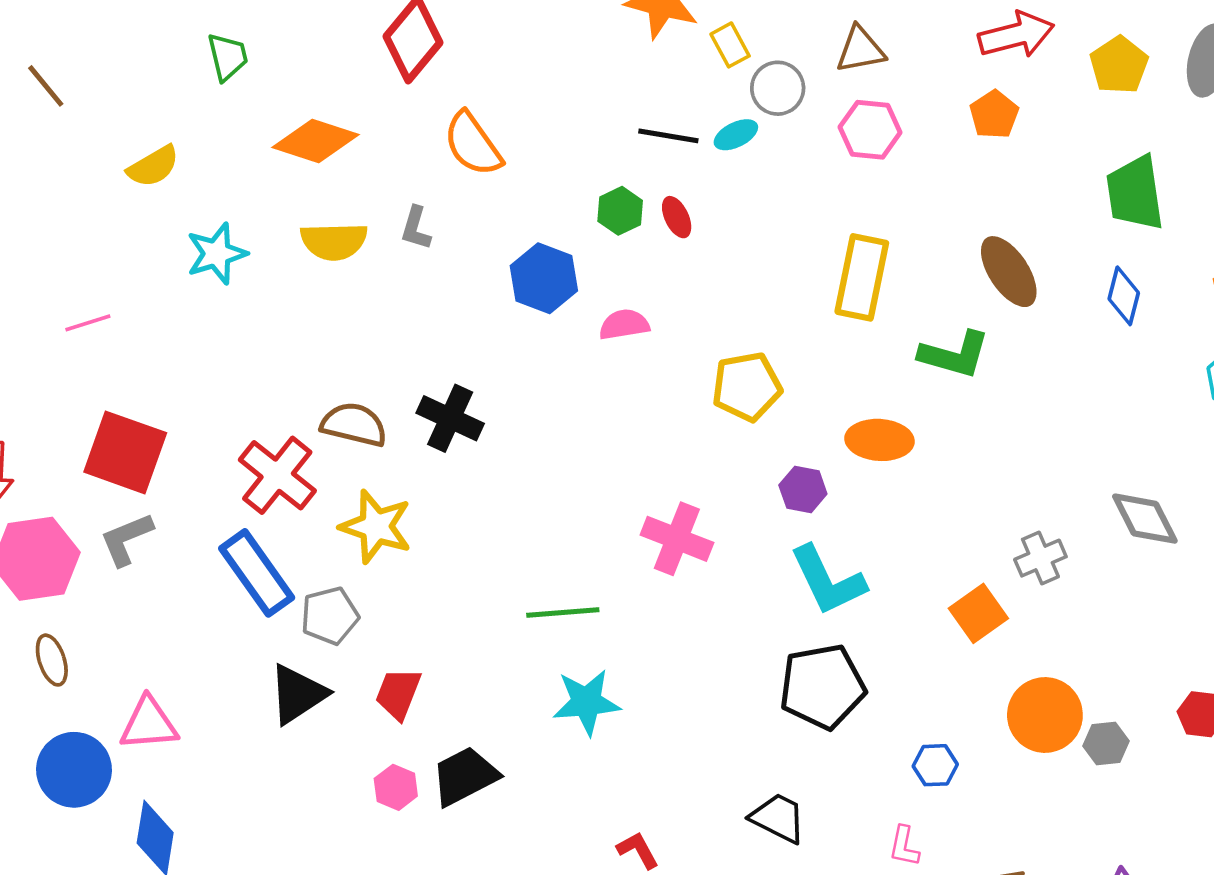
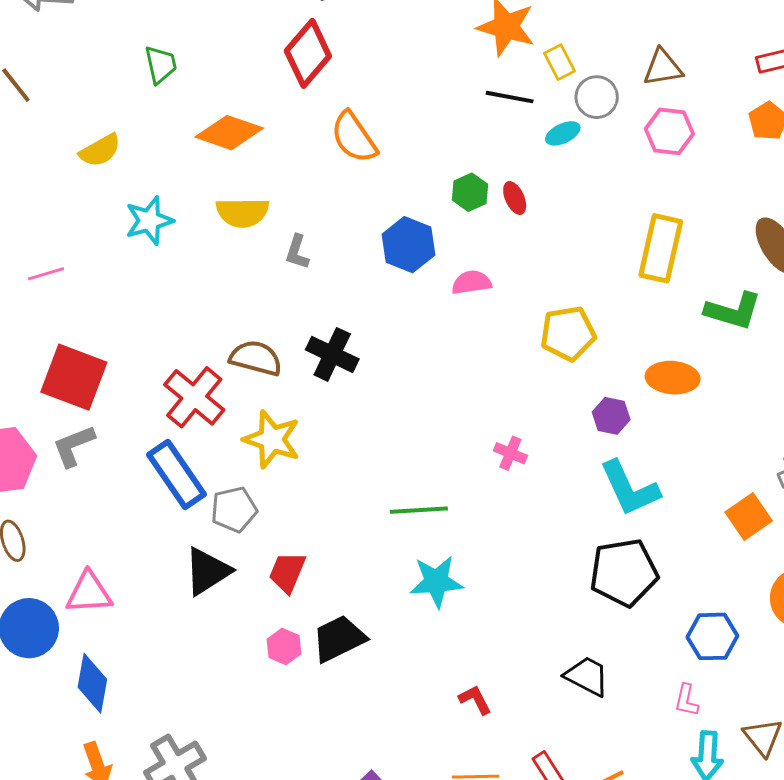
black line: (668, 136) -> (510, 97), moved
gray L-shape: (416, 228) -> (297, 252), moved
pink cross: (677, 539) -> (510, 453), size x0.6
blue hexagon: (935, 765) -> (712, 636), size x1.4

